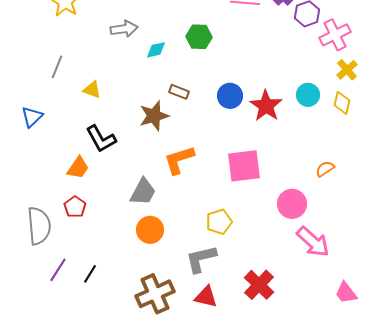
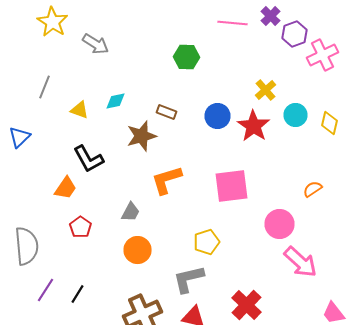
gray arrow: (124, 29) -> (96, 44), moved, turned 40
cyan diamond: (156, 50) -> (116, 101), moved
yellow cross: (347, 70) -> (266, 90), moved
gray trapezoid: (143, 192) -> (130, 212), size x0.7
red pentagon: (75, 207) -> (80, 227), moved

